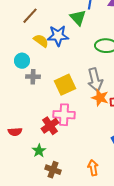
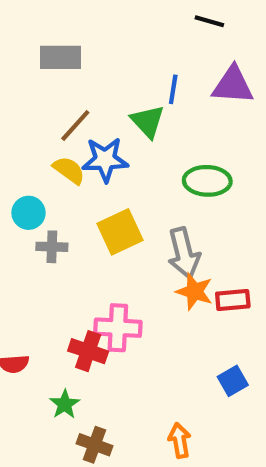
brown line: (30, 16) -> (75, 126), moved
yellow square: (65, 85) -> (120, 232), moved
red cross: (50, 126) -> (88, 351), turned -36

